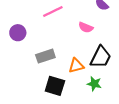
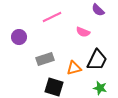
green star: (94, 84) -> (100, 88), moved

